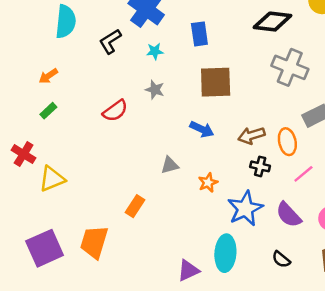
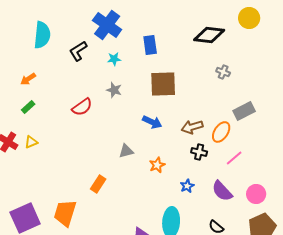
gray cross: (290, 67) -> (223, 72), size x0.5
orange ellipse: (287, 142) -> (221, 132), turned 45
yellow triangle: (52, 179) -> (31, 142), moved, size x0.6
blue star: (245, 209) -> (187, 186), size x0.5

